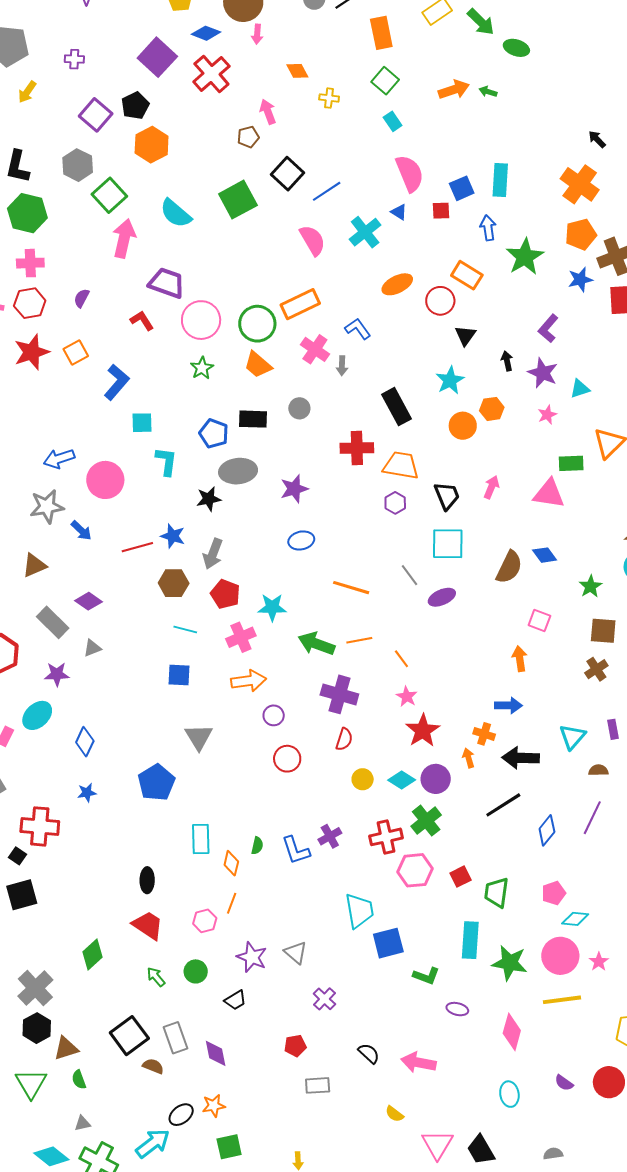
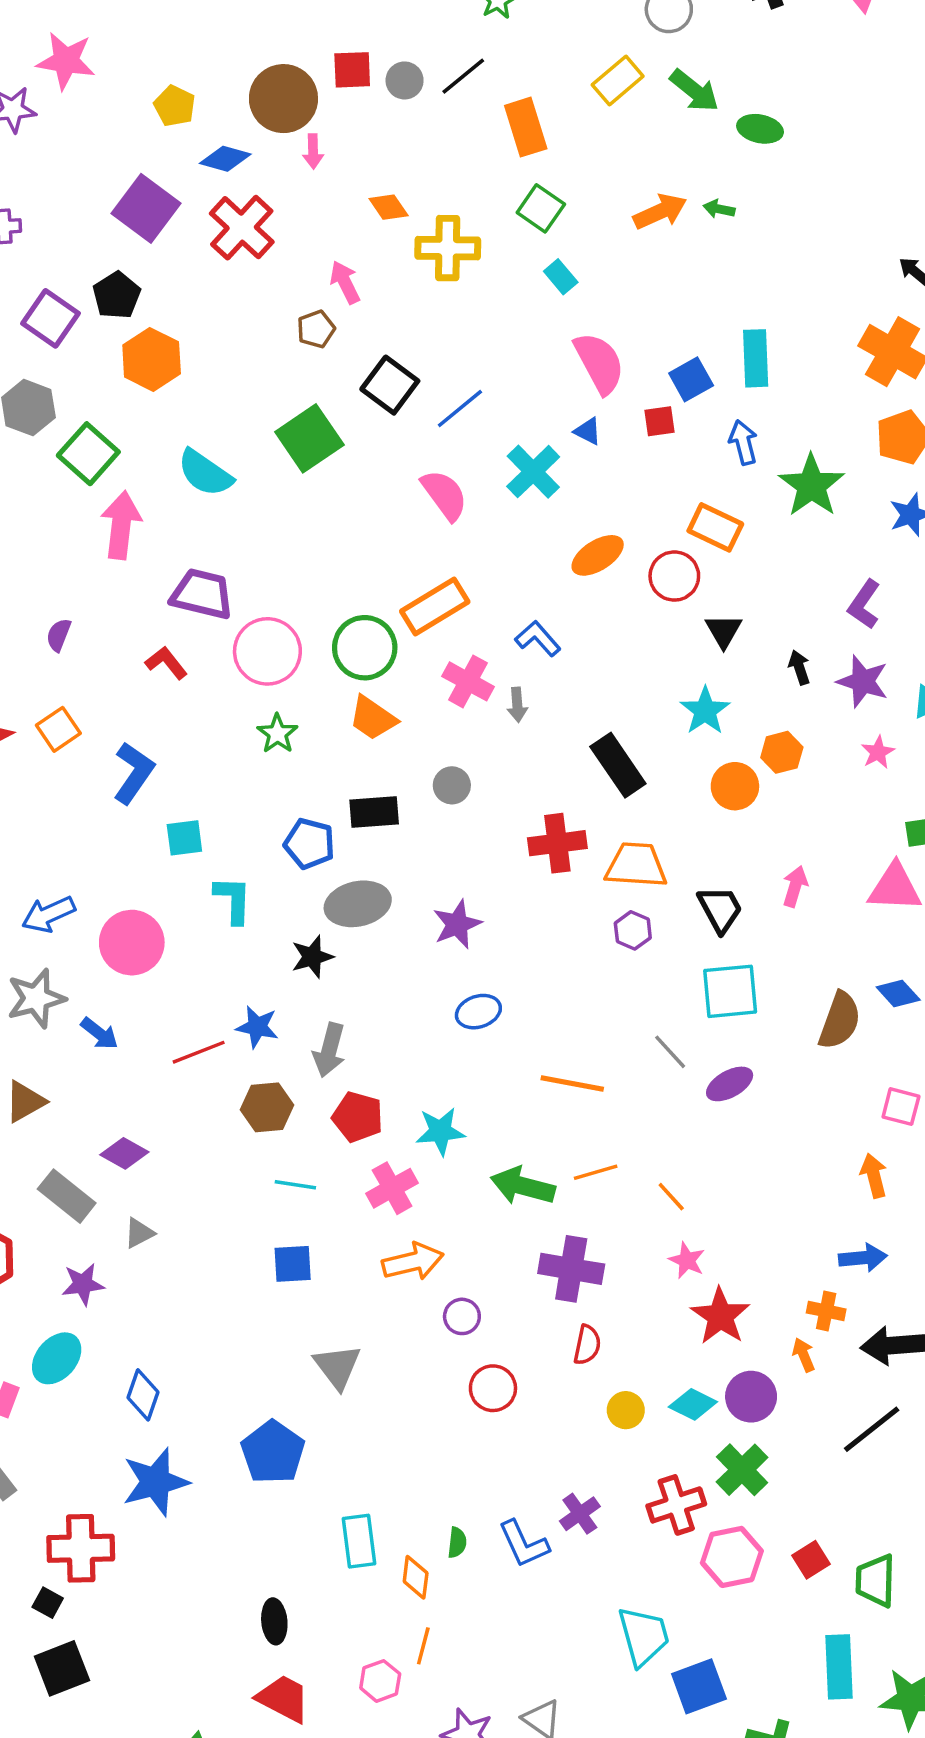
yellow cross: (329, 98) -> (448, 248), size x1.8
blue star: (87, 793) -> (155, 1482), size x2.0

